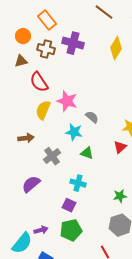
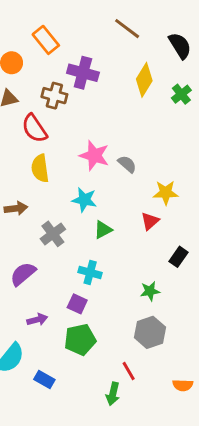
brown cross: (46, 49) -> (54, 96), moved
pink star: (67, 101) -> (94, 156), moved
yellow semicircle: (43, 110) -> (40, 168), turned -30
gray semicircle: (92, 117) -> (127, 164), moved
green triangle: (87, 153) -> (103, 230), turned -48
purple arrow: (41, 230) -> (37, 320), moved

